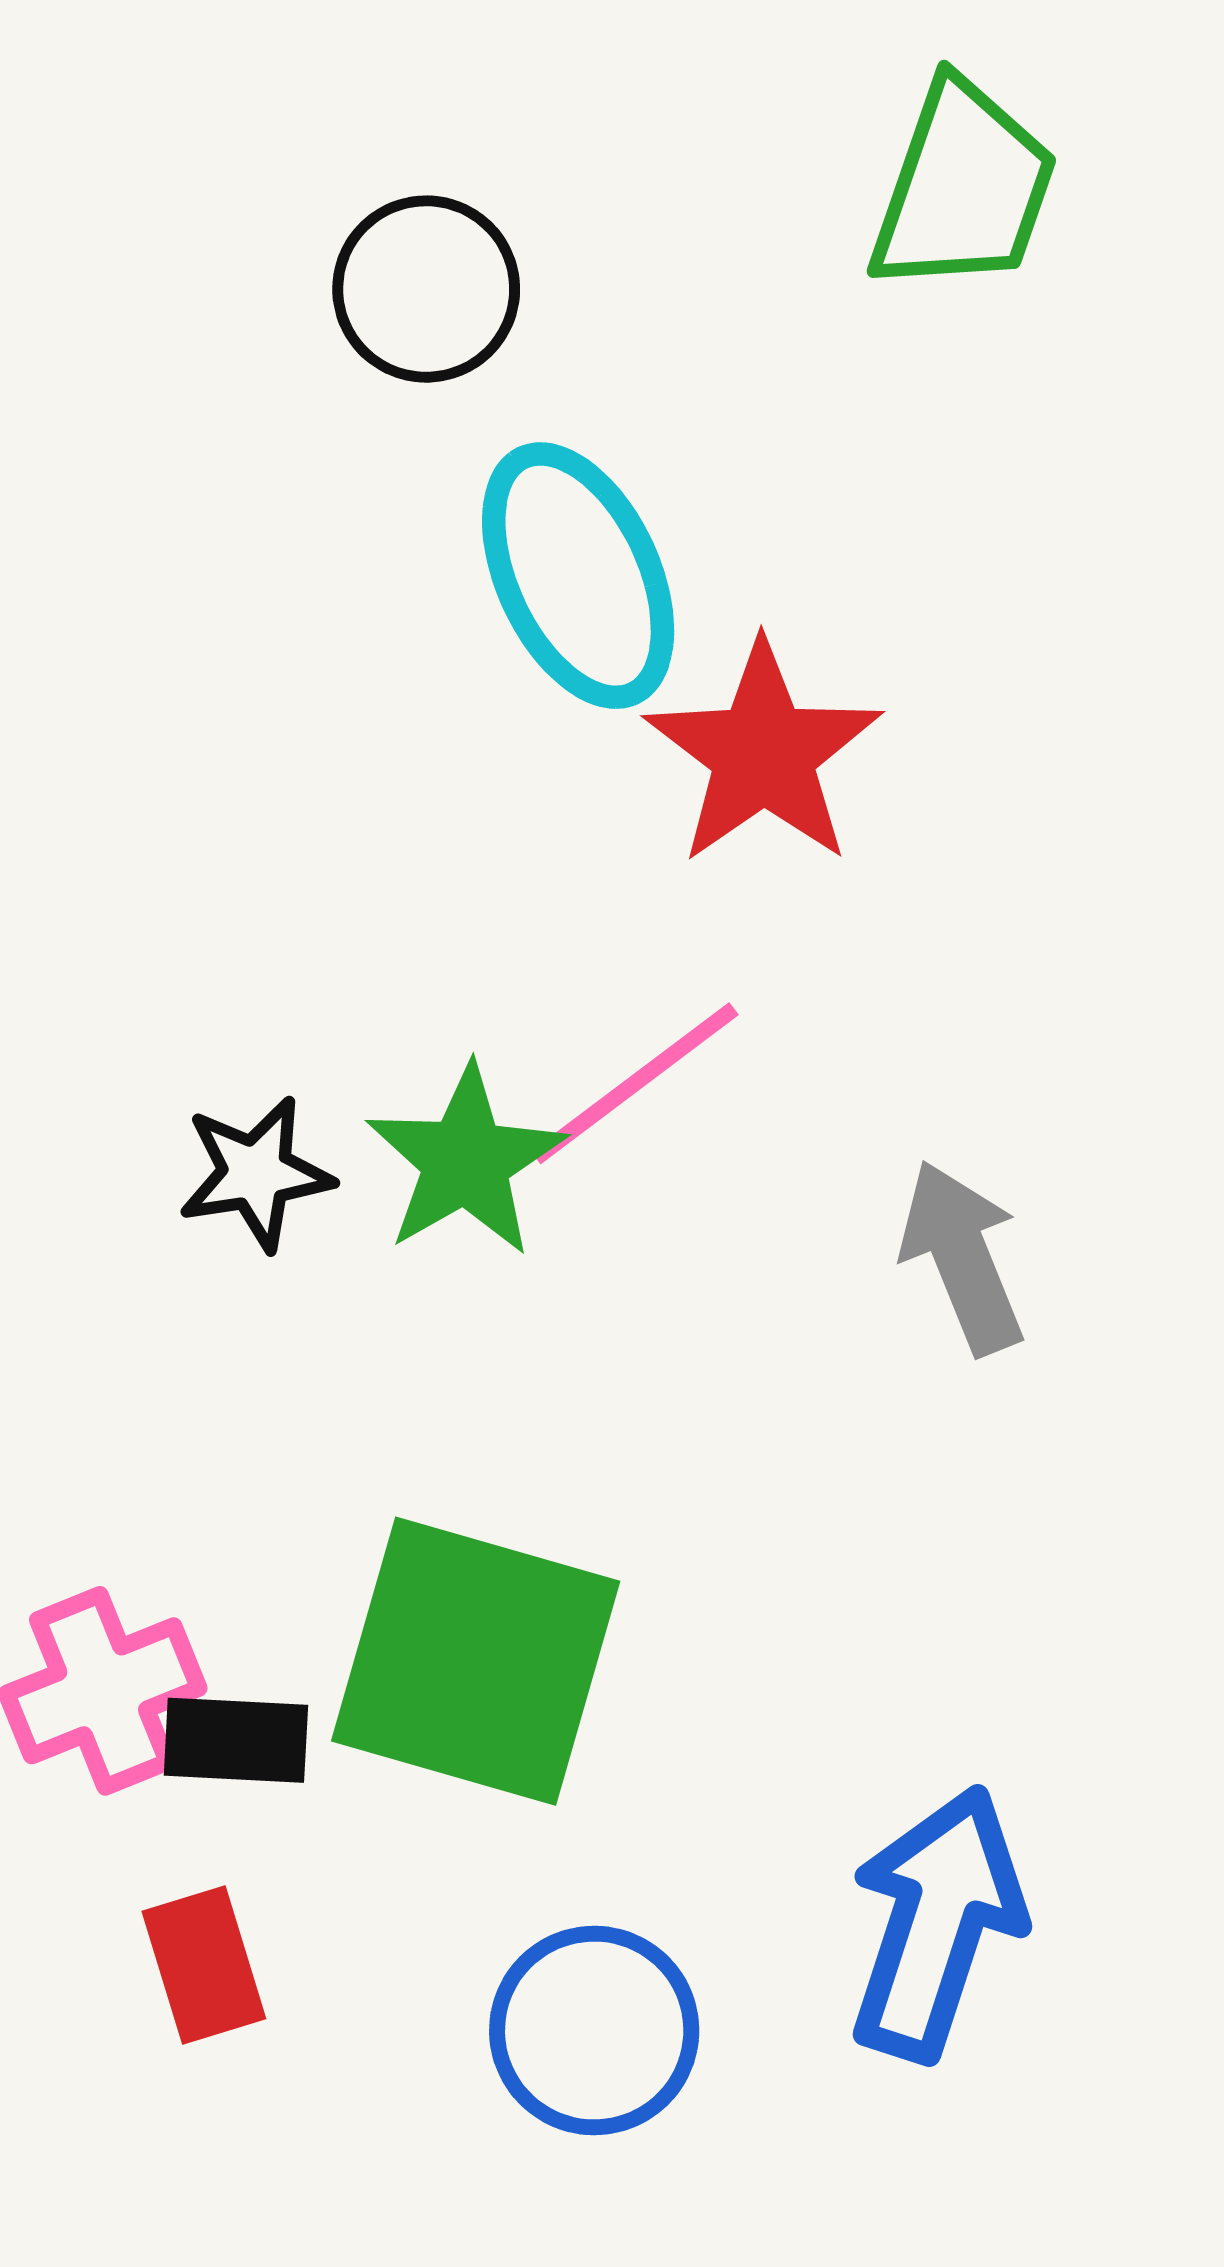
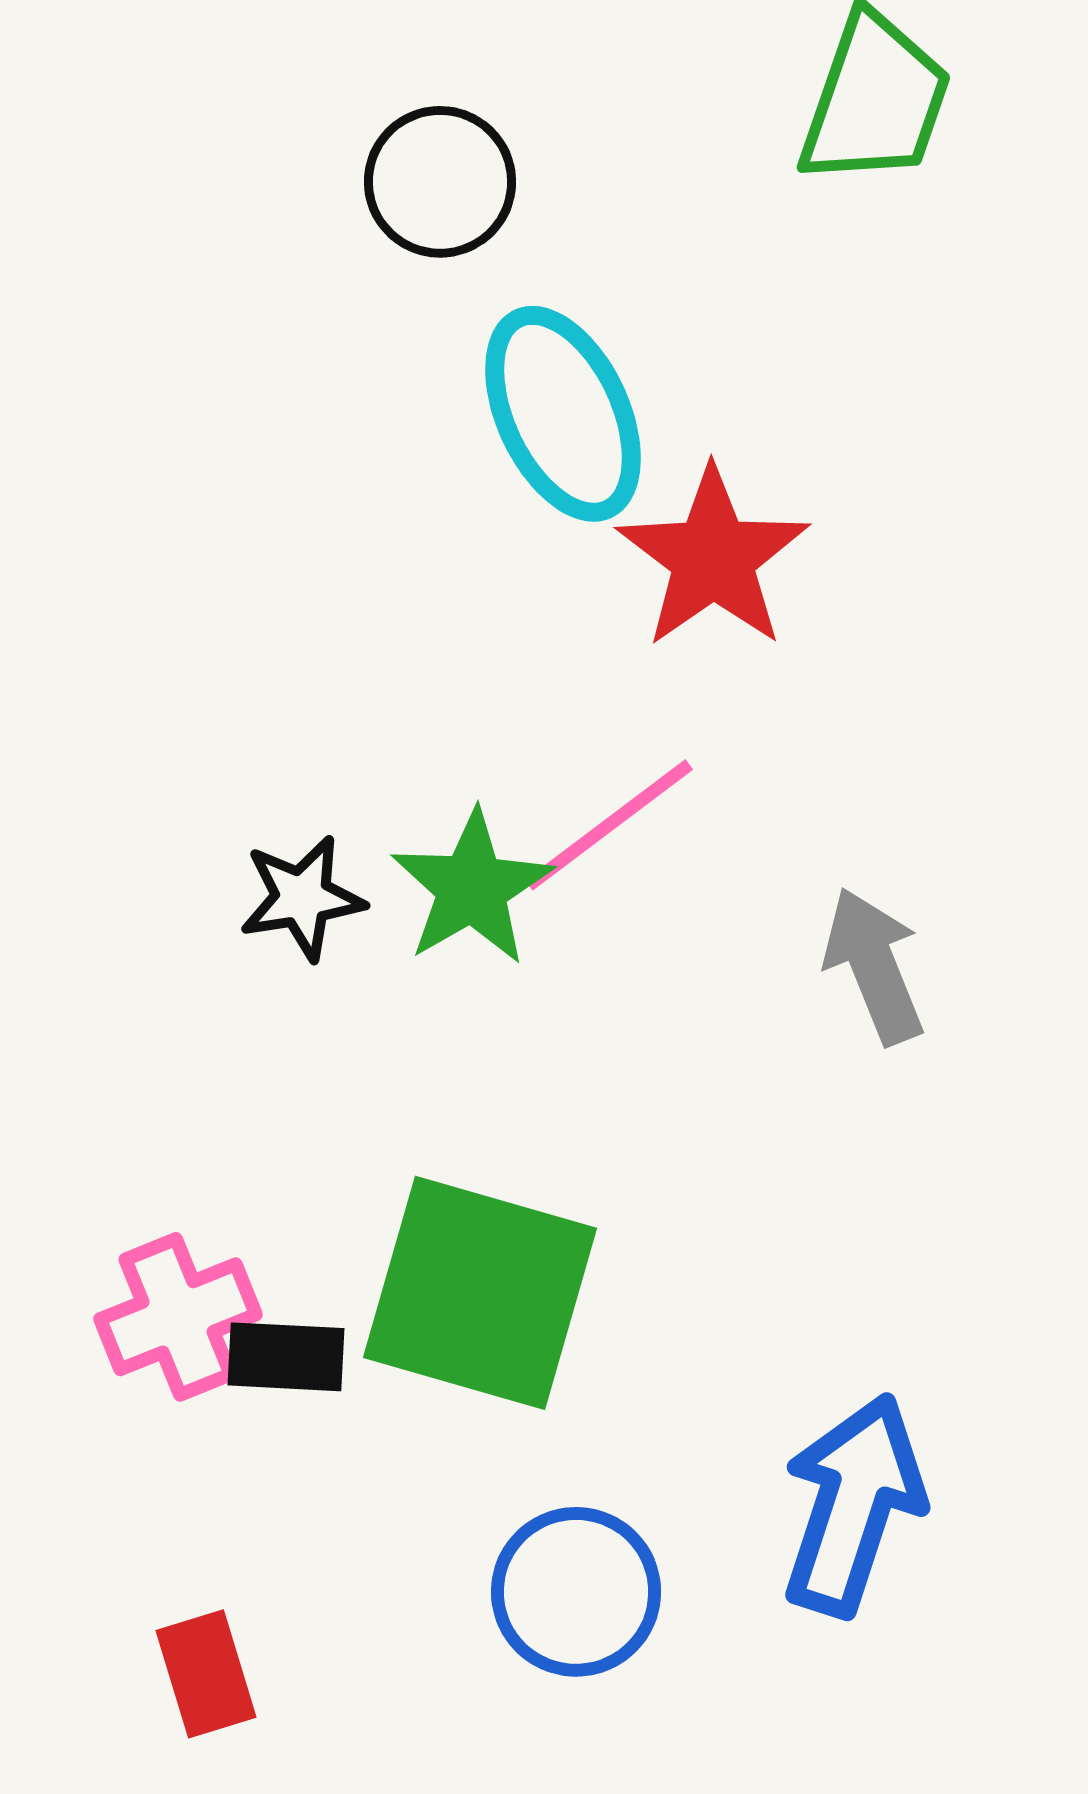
red rectangle: (204, 1965) -> (206, 1674), moved

